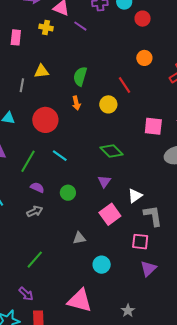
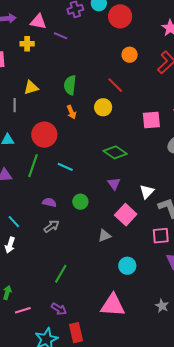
red circle: (143, 19) -> (120, 16), size x1.5
green line: (28, 161) -> (33, 166), moved
gray triangle: (79, 238) -> (105, 236), moved

